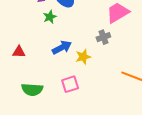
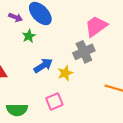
gray cross: (103, 37) -> (84, 52), size x1.5

